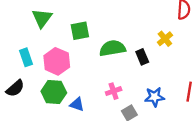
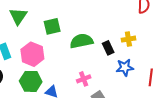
yellow cross: (165, 39) -> (128, 39), moved, turned 32
blue star: (154, 97) -> (125, 67), moved

